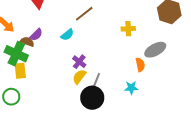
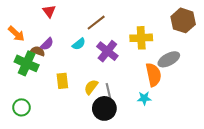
yellow cross: (128, 29) -> (141, 38), size x1.5
purple cross: (79, 62) -> (107, 51), moved, size x1.5
orange semicircle: (140, 65) -> (153, 75), size x1.6
yellow rectangle: (20, 71) -> (62, 81), moved
gray line: (96, 81) -> (108, 91), turned -35

